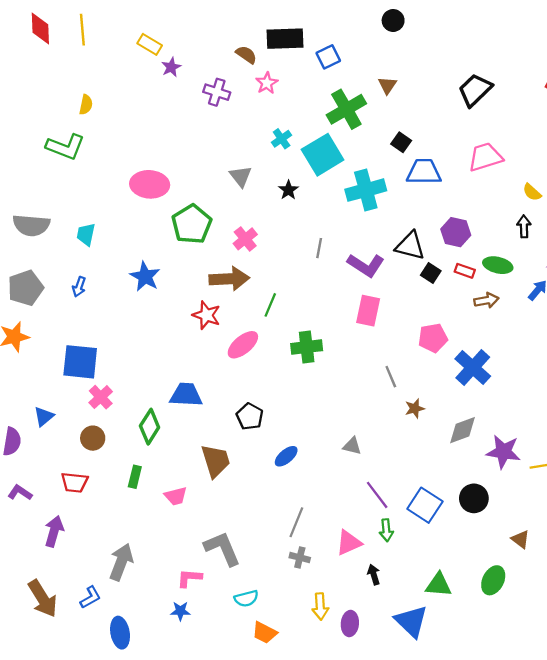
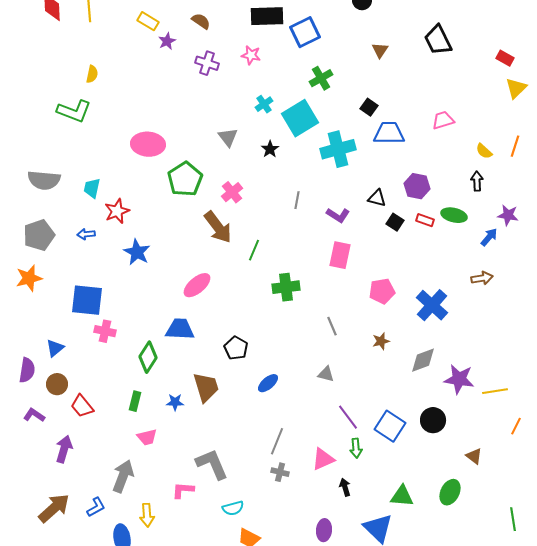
brown semicircle: (246, 55) -> (201, 21), moved
blue square: (328, 57) -> (305, 32), size x1.4
pink star: (267, 83) -> (251, 55), turned -30
brown triangle: (387, 85) -> (380, 50), moved
black trapezoid: (475, 90) -> (438, 40), moved, turned -72
green cross: (346, 109) -> (321, 78), size x0.7
pink trapezoid: (485, 157) -> (443, 120), size x0.7
black triangle: (410, 246) -> (377, 198), size x0.7
purple L-shape: (366, 265) -> (338, 215), size x0.7
blue star: (145, 276) -> (137, 252), moved
brown arrow: (229, 279) -> (218, 227), turned 56
blue arrow: (79, 287) -> (86, 234), turned 66
brown arrow: (486, 300) -> (482, 278), moved
red star: (206, 315) -> (117, 211), moved, turned 30
pink pentagon: (433, 338) -> (382, 291), moved
pink ellipse: (243, 345) -> (197, 285), moved
gray line: (391, 377) -> (332, 326), moved
pink cross: (101, 397) -> (105, 331), turned -35
brown circle: (93, 438) -> (57, 384), moved
red trapezoid: (75, 482) -> (82, 406), turned 45
pink trapezoid: (176, 496) -> (147, 437), moved
brown arrow: (43, 598) -> (54, 508), turned -100
yellow arrow: (320, 606) -> (147, 515), moved
blue star: (180, 611) -> (175, 402), moved

